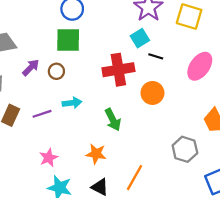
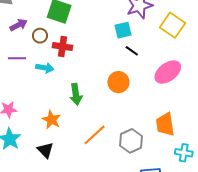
red cross: (118, 70) -> (63, 46), moved, size x0.7
purple line: (42, 114) -> (17, 58), moved
orange line: (135, 178) -> (95, 135), moved

